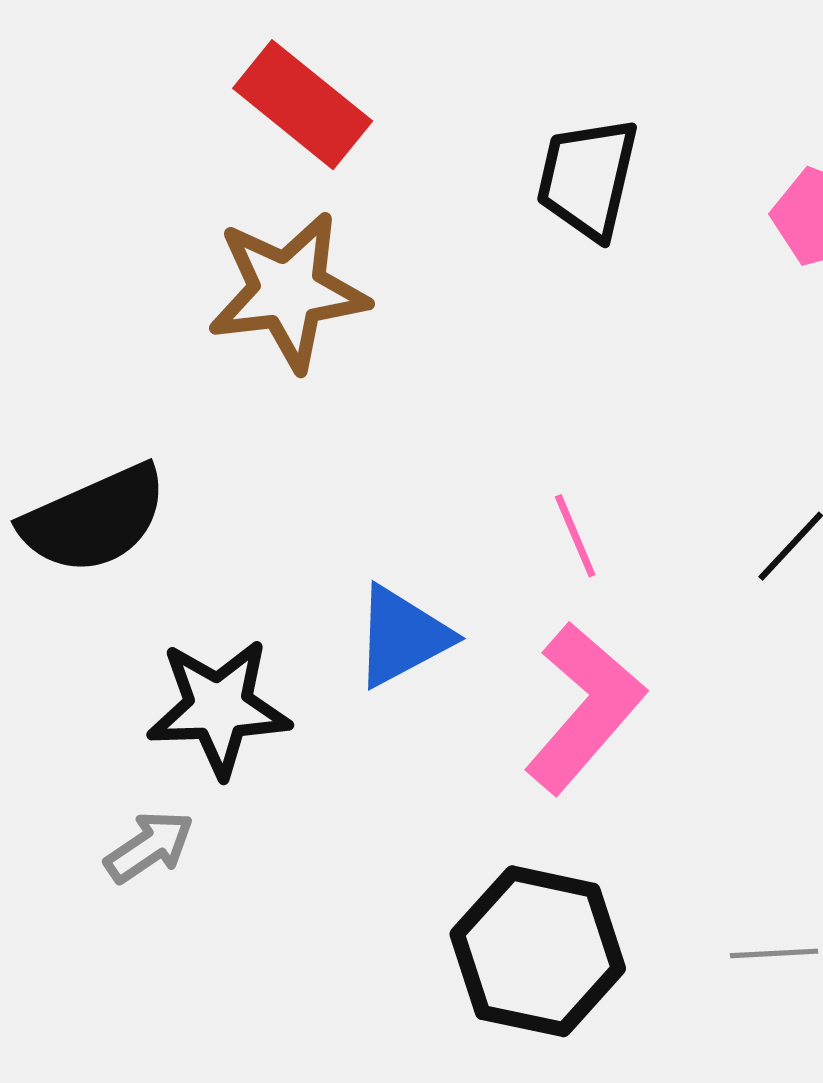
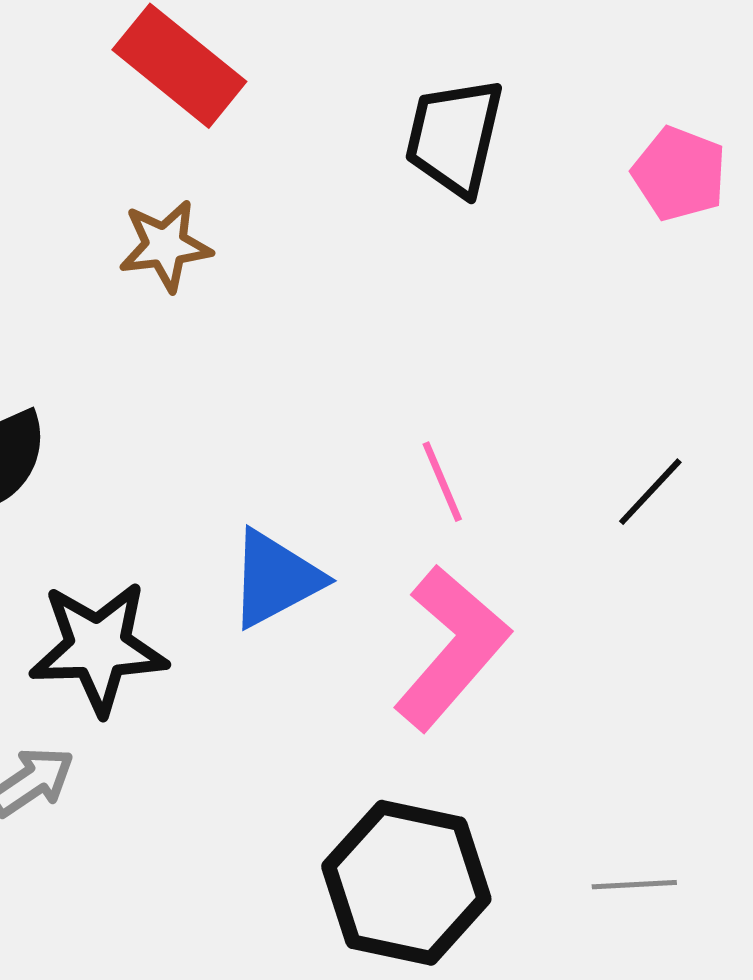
brown star: (288, 291) -> (165, 246), size x0.6

